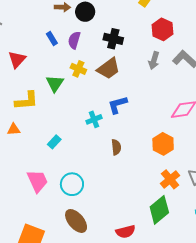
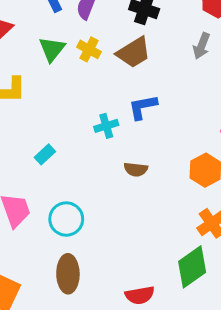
green triangle: (55, 83) -> (52, 49), moved
brown semicircle: (116, 147) -> (136, 169), turned 98
brown ellipse: (76, 221) -> (68, 274), turned 35

